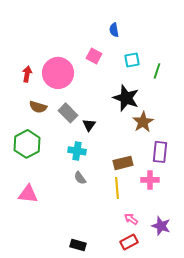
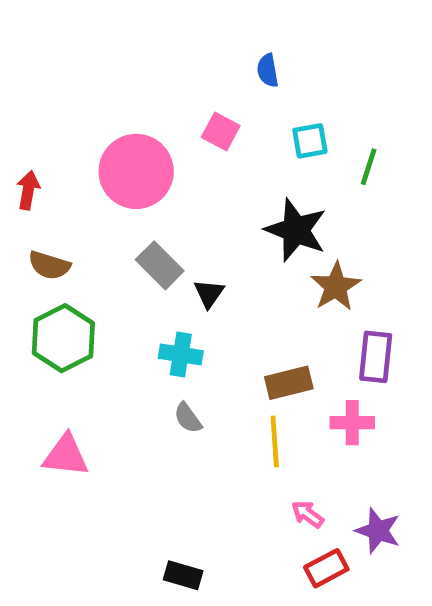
red arrow: (27, 74) -> (28, 190), moved
brown semicircle: (38, 107) -> (49, 265), moved
red rectangle: (129, 242) -> (326, 568), moved

